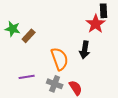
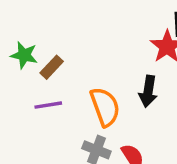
purple line: (27, 77) -> (48, 105), moved

